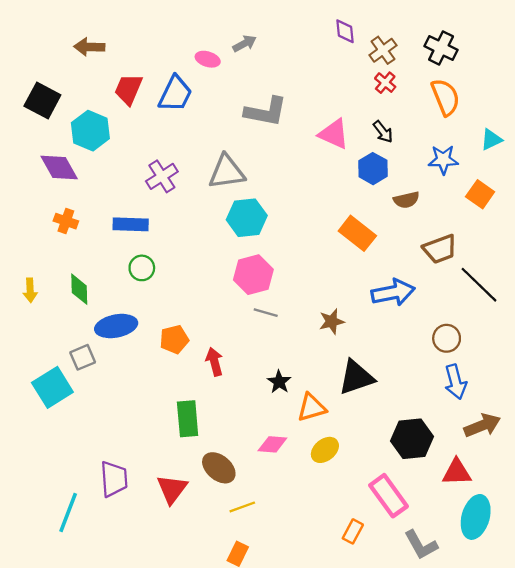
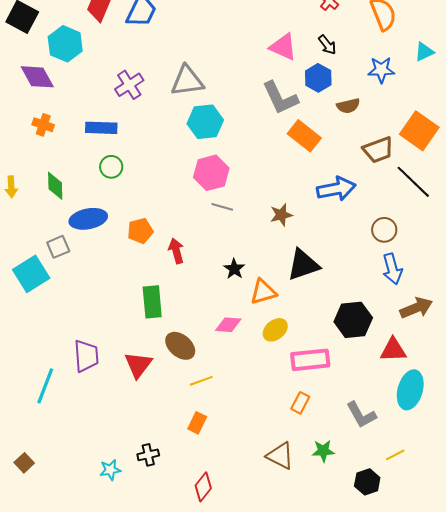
gray L-shape: (266, 112) -> (280, 98), moved, turned 54
orange square: (480, 194) -> (419, 131), moved, size x1.5
pink rectangle: (389, 496) -> (310, 360), moved, turned -60

